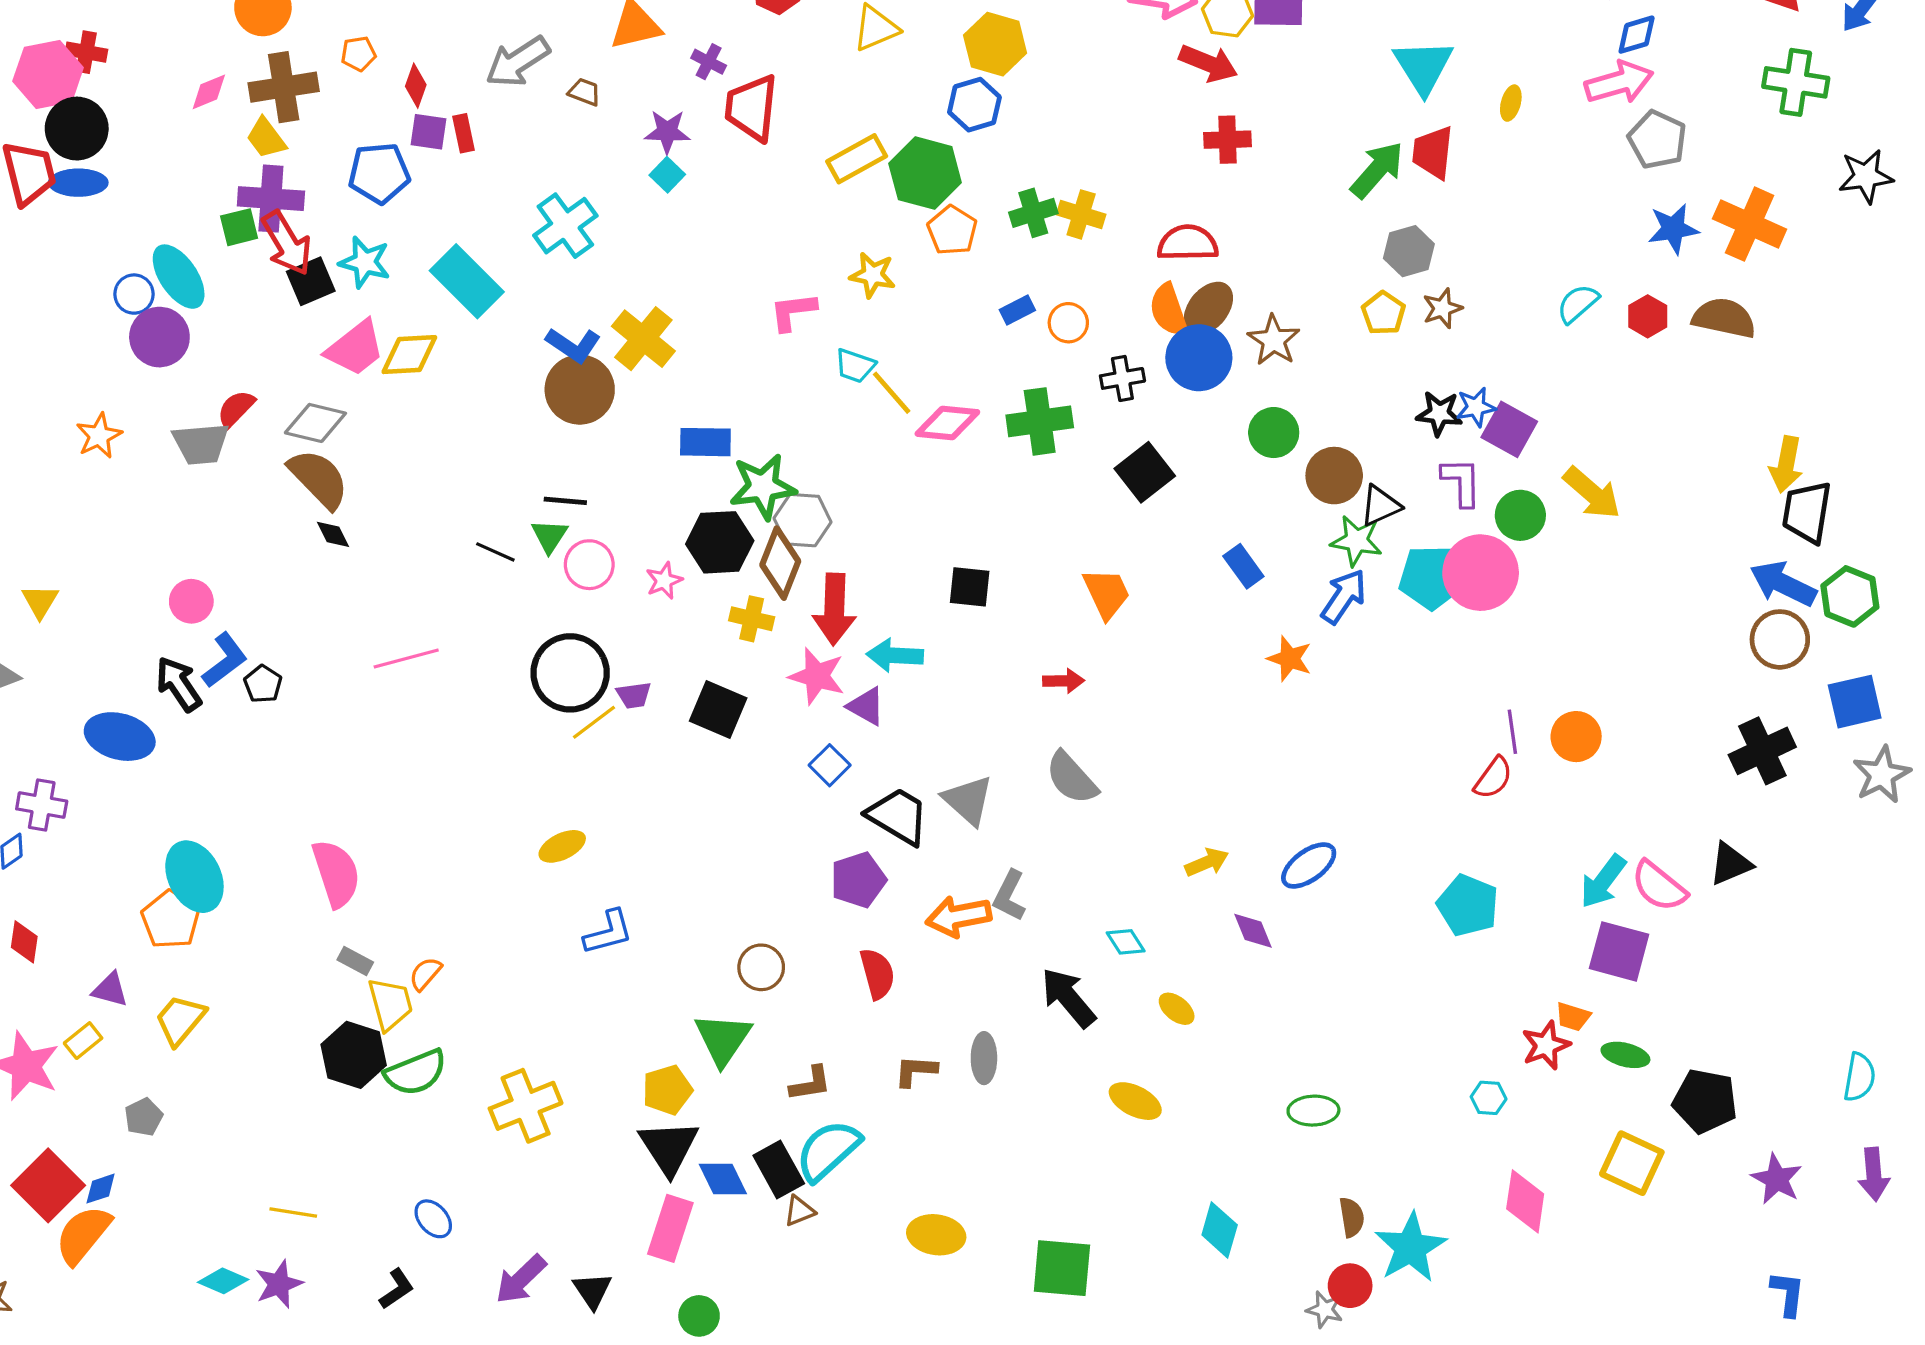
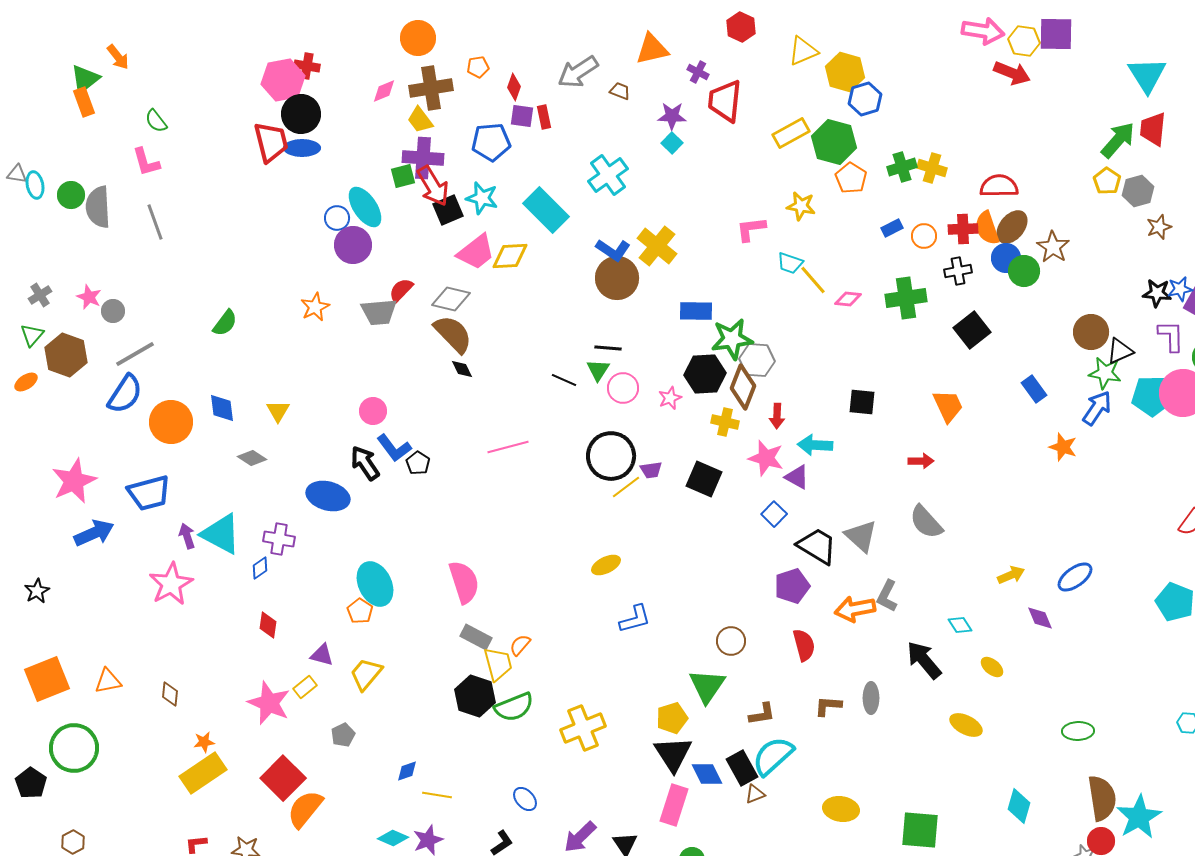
yellow hexagon: (995, 44) -> (845, 72), moved
red cross: (1228, 140) -> (963, 229), moved
yellow pentagon: (1383, 313) -> (1107, 181), moved
blue circle: (1199, 358) -> (1006, 258), size x0.7
pink diamond: (947, 423) -> (848, 299), size x0.7
green circle: (1274, 433) -> (1024, 271), moved
red arrow: (834, 609) -> (777, 416), size x0.6
blue L-shape: (225, 660) -> (394, 448), turned 90
orange pentagon: (171, 920) -> (360, 611), size x0.7
gray rectangle: (355, 961) -> (476, 637), size x1.4
blue diamond: (101, 1189) -> (407, 771), moved
brown semicircle: (1352, 1217) -> (1102, 798), size x1.8

